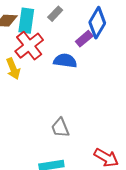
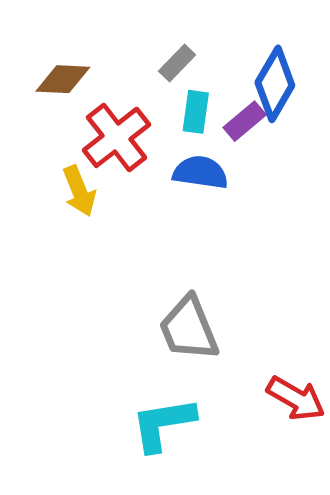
cyan rectangle: (26, 21) -> (196, 112), moved, size x0.7
gray trapezoid: (60, 128) -> (189, 329), size x1.4

